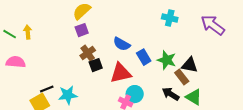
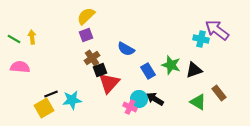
cyan cross: (170, 18) -> (201, 39), moved
blue rectangle: (144, 57) -> (148, 71), moved
black triangle: (190, 65) -> (194, 70), turned -30
red triangle: (121, 73) -> (109, 83), moved, turned -35
brown rectangle: (182, 77) -> (219, 93), moved
black arrow: (171, 94) -> (155, 99), moved

